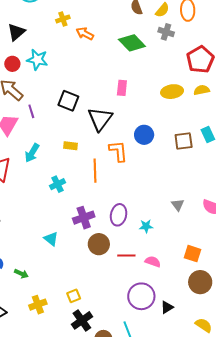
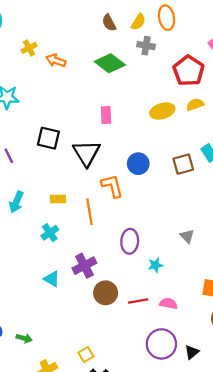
yellow rectangle: (71, 146) -> (58, 199), moved
purple ellipse: (119, 215) -> (130, 241), moved
cyan triangle: (51, 239) -> (52, 279), moved

